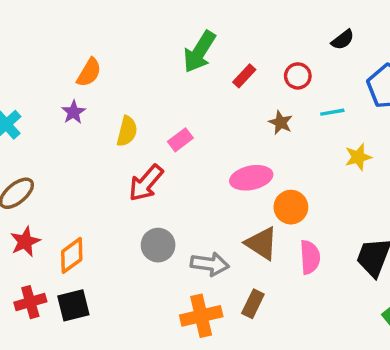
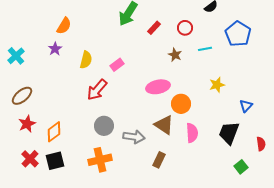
yellow star: (358, 157) -> (217, 85), moved
red cross: (30, 302) -> (30, 159), turned -30
orange cross: (201, 316) -> (100, 160), moved

